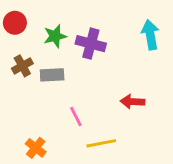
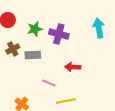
red arrow: (132, 102) -> (73, 67), moved
pink line: (76, 117) -> (49, 83), turned -40

